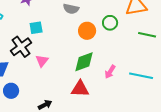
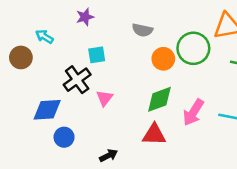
green circle: (110, 23) -> (193, 48), size x1.6
pink arrow: (110, 72) -> (193, 112), size x1.5

